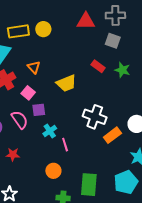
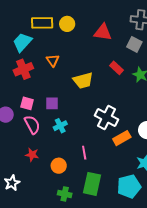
red triangle: (86, 21) -> (103, 32), moved
pink square: (28, 93) -> (27, 103), moved, turned -32
pink semicircle: (20, 120) -> (32, 125), moved
pink line: (65, 145) -> (84, 153), moved
red star: (13, 154) -> (32, 155), moved

